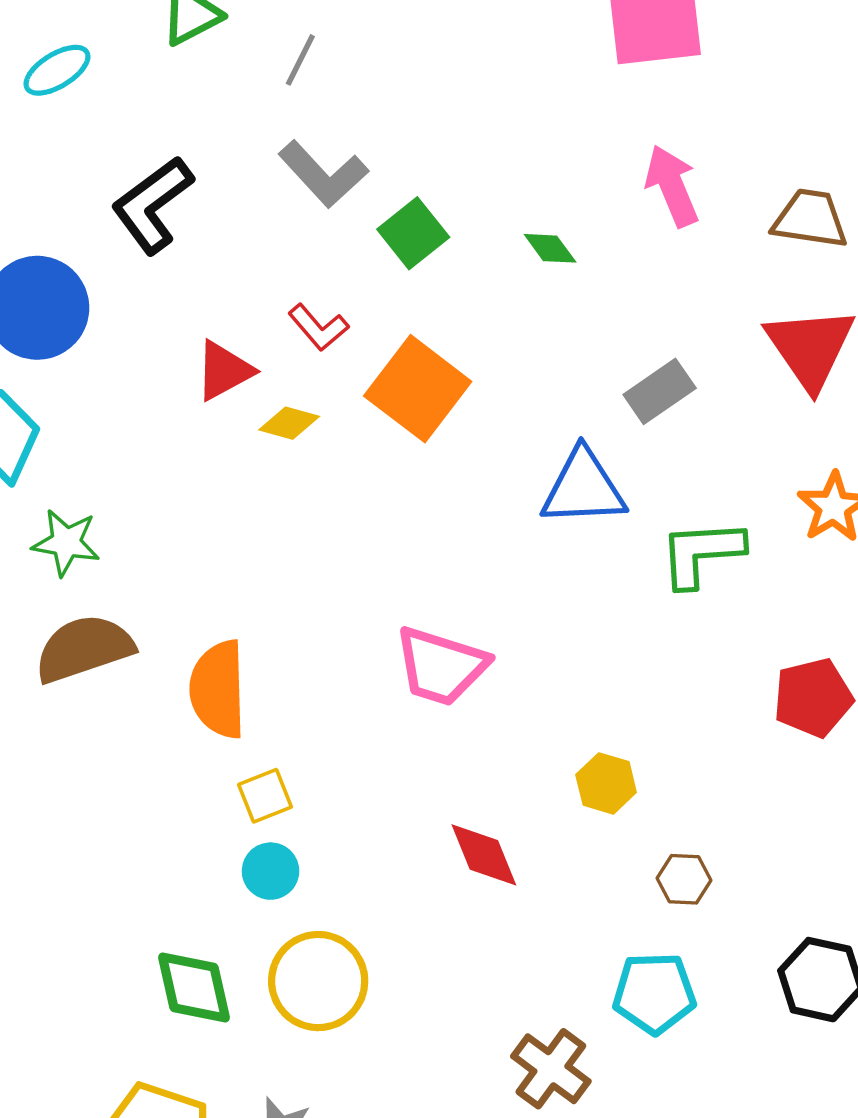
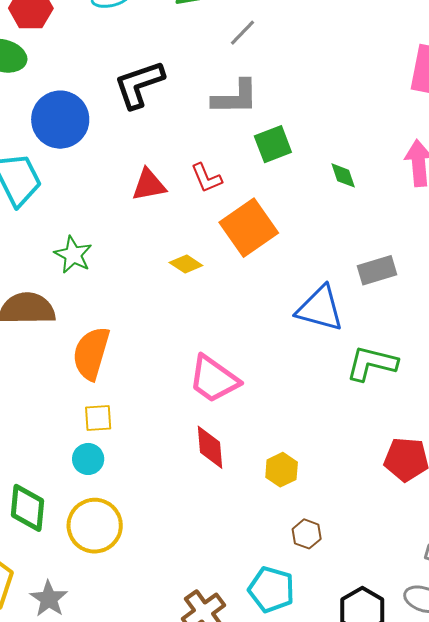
gray L-shape: (323, 174) -> (235, 97), turned -66
yellow diamond: (289, 423) -> (186, 264), moved
green star: (66, 543) -> (73, 255), moved
red diamond: (484, 855) -> (210, 447), moved

